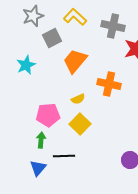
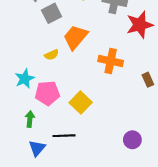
cyan star: (26, 65) -> (25, 79), moved
yellow semicircle: (78, 99) -> (52, 55), moved
green arrow: (41, 140) -> (30, 119), moved

